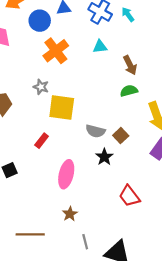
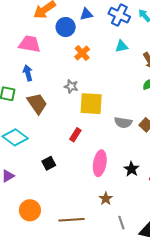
orange cross: (56, 51) -> (82, 53), size x0.7
black star: (104, 157) -> (131, 169), moved

